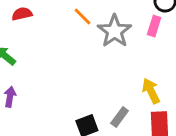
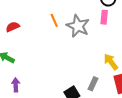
orange line: (83, 17) -> (54, 20), turned 32

